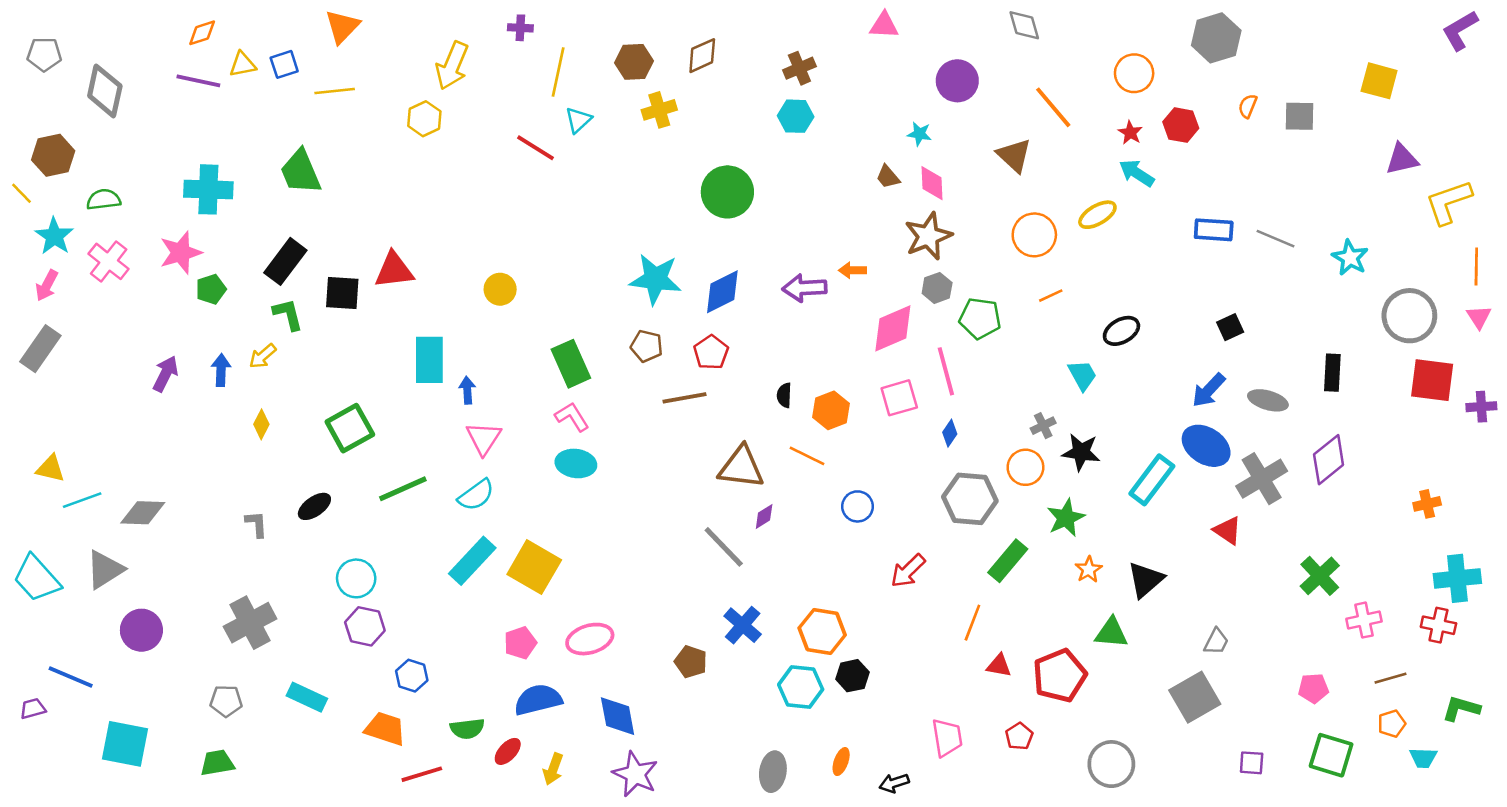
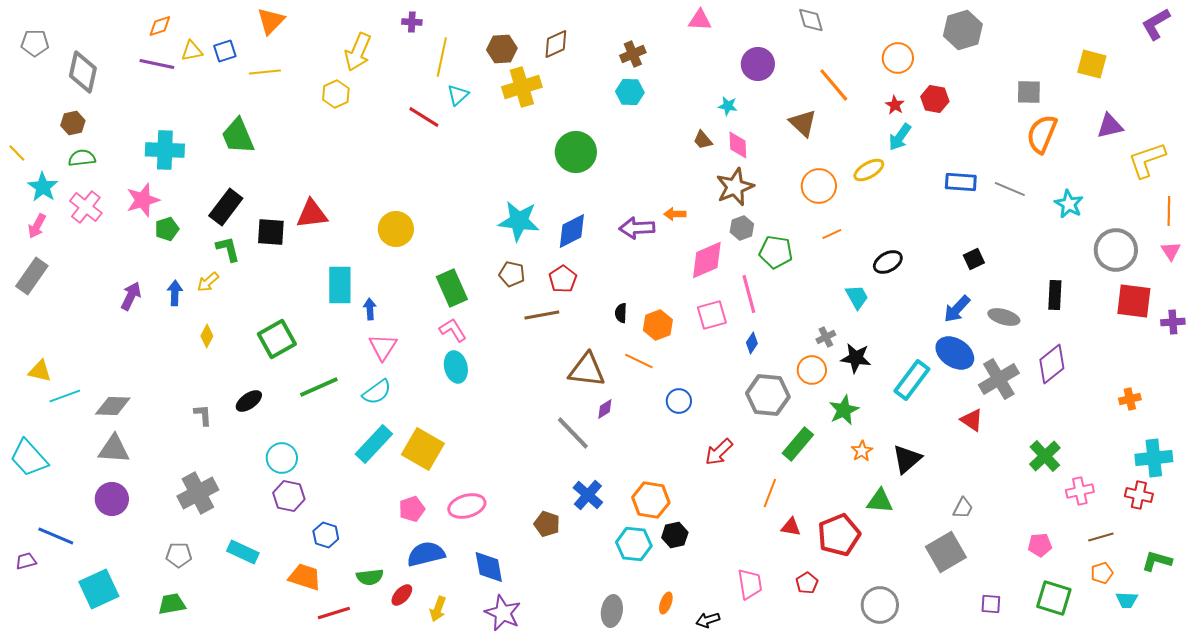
orange semicircle: (1248, 106) -> (1042, 134), moved, size x2.0
yellow cross: (659, 110) -> (522, 87), size x1.4
brown hexagon: (53, 155) -> (73, 123), moved, size x0.7
cyan arrow: (1137, 173) -> (900, 137), turned -88
yellow circle: (500, 289) -> (396, 229), size x1.4
cyan ellipse: (576, 463) -> (456, 367), turned 68
gray triangle: (105, 570) -> (114, 449), moved, turned 36
cyan square: (125, 744) -> (99, 589), turned -36

